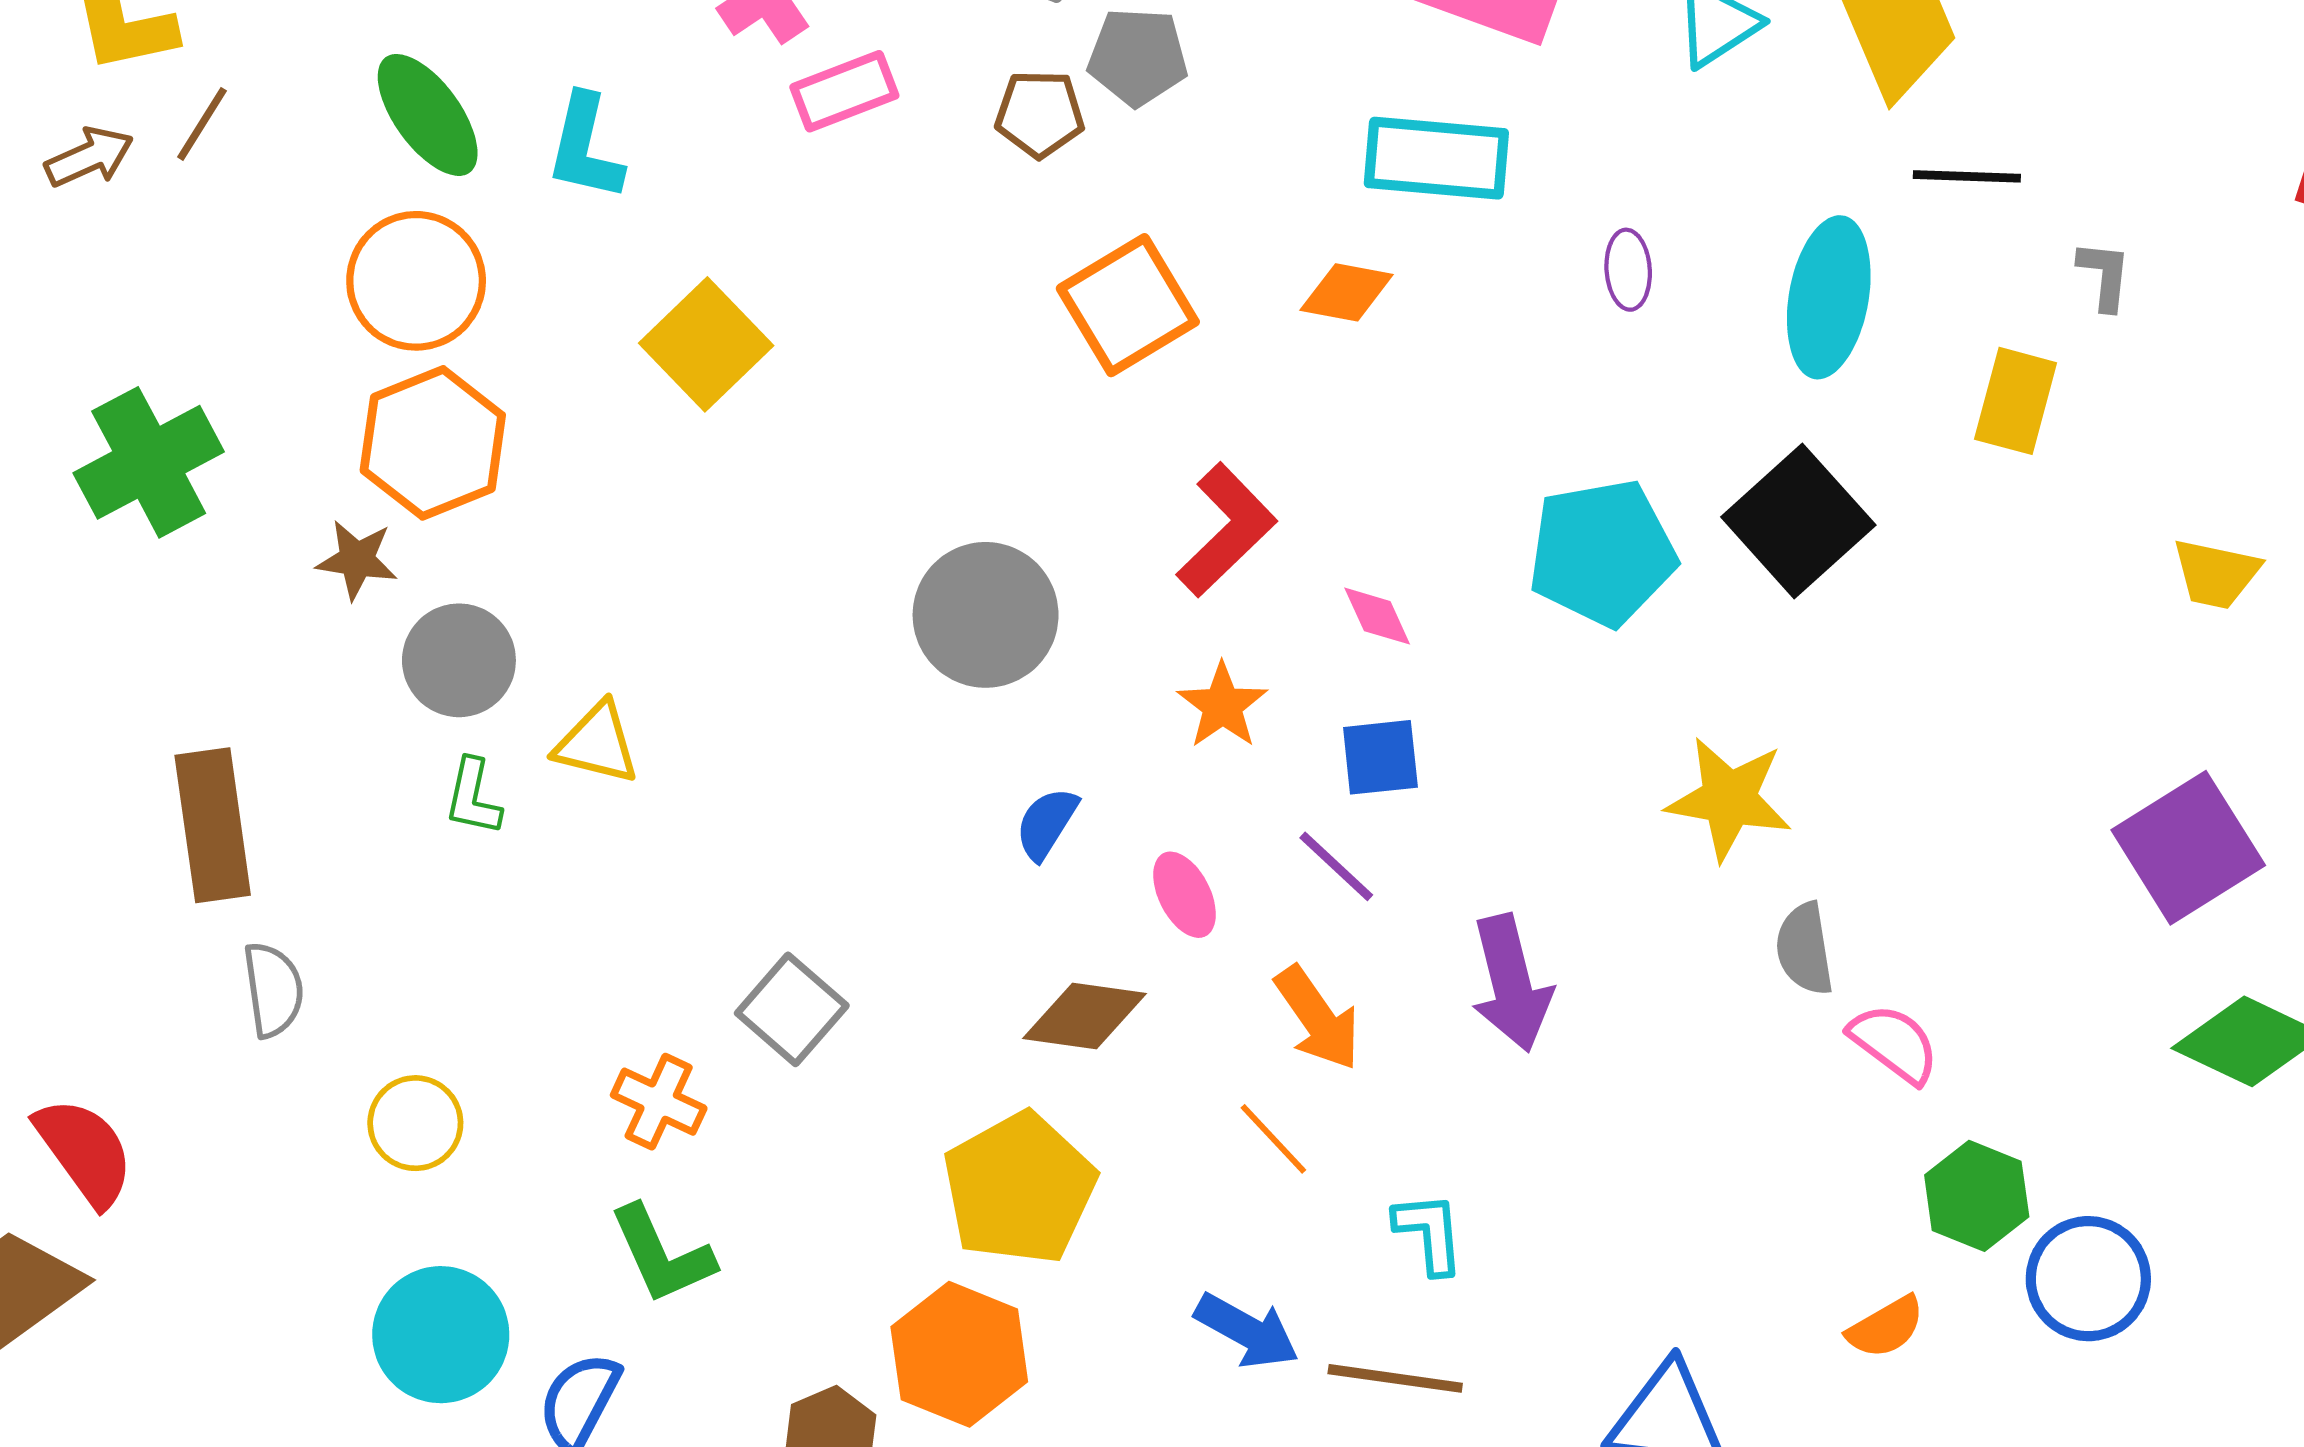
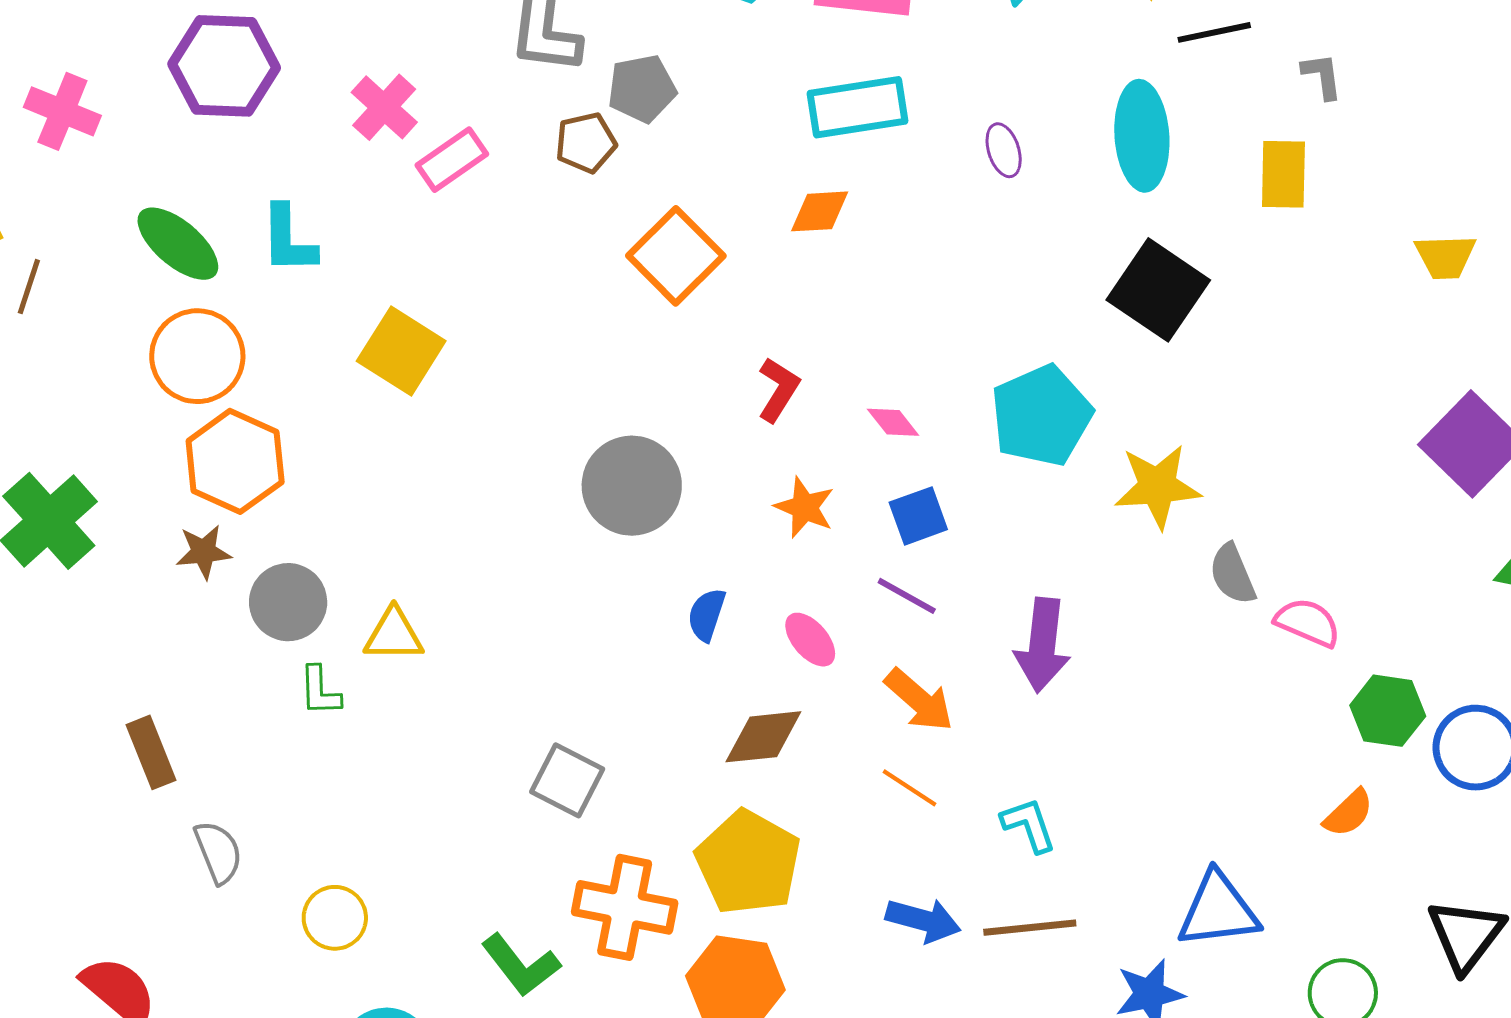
red L-shape: (1226, 530) -> (778, 390), size x0.7
cyan pentagon: (1602, 553) -> (1041, 416), moved
brown rectangle: (213, 825) -> (151, 752), size x0.7
purple arrow: (1511, 983) -> (1043, 645), turned 34
orange cross: (659, 1102) -> (625, 907), moved, size x1.6

